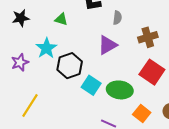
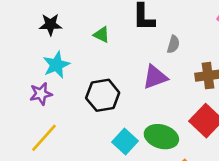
cyan star: (46, 48) -> (56, 65), moved
purple star: (20, 62) -> (41, 94), moved
cyan square: (91, 85) -> (125, 141), moved

